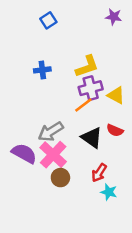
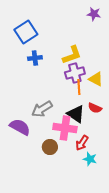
blue square: (48, 20) -> (26, 32), moved, size x1.6
orange line: (83, 105) -> (79, 87), moved, turned -56
pink cross: (53, 155) -> (65, 128), moved, turned -35

